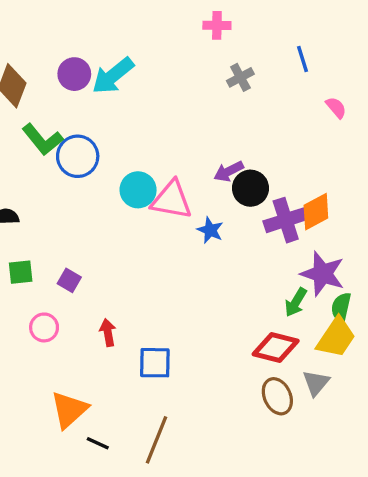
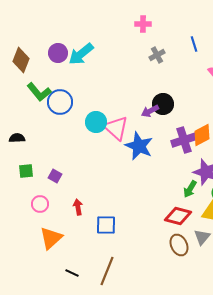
black circle: (250, 188) -> (163, 104), moved
pink triangle: (172, 200) -> (116, 128), turned 32
blue star: (210, 230) -> (139, 146), size x1.8
orange triangle: (69, 410) -> (51, 238), moved

